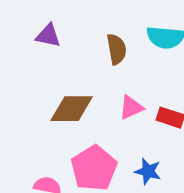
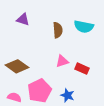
brown diamond: (72, 109) -> (17, 66), moved, turned 30

